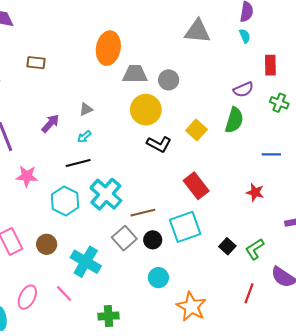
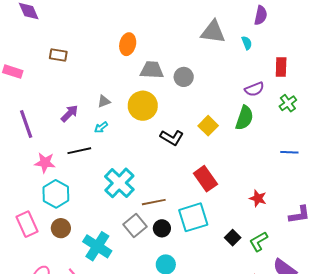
cyan semicircle: (245, 36) -> (247, 43), moved
orange ellipse: (108, 48) -> (128, 44), size x0.7
green cross: (279, 103) -> (288, 103), turned 30
yellow circle: (146, 110) -> (143, 106), moved
blue line: (271, 154) -> (289, 152), moved
black line: (78, 163) -> (79, 151), moved
red star: (255, 192) -> (258, 198), moved
cyan hexagon: (65, 201) -> (56, 194), moved

